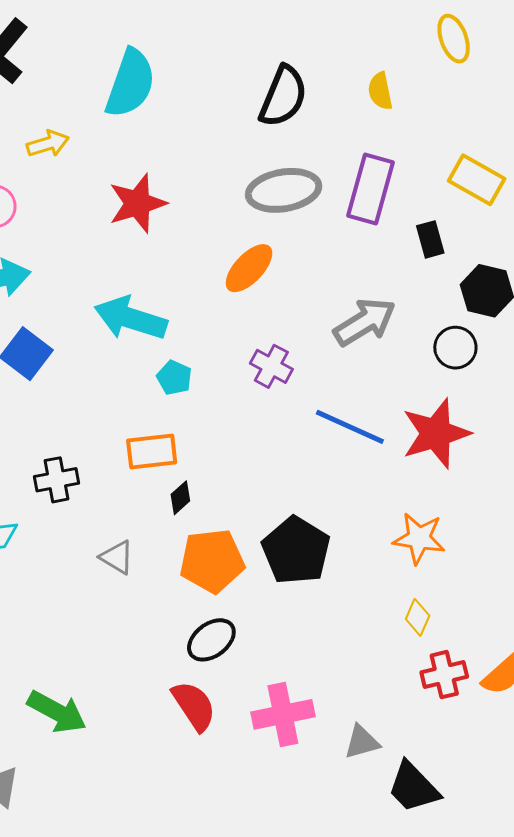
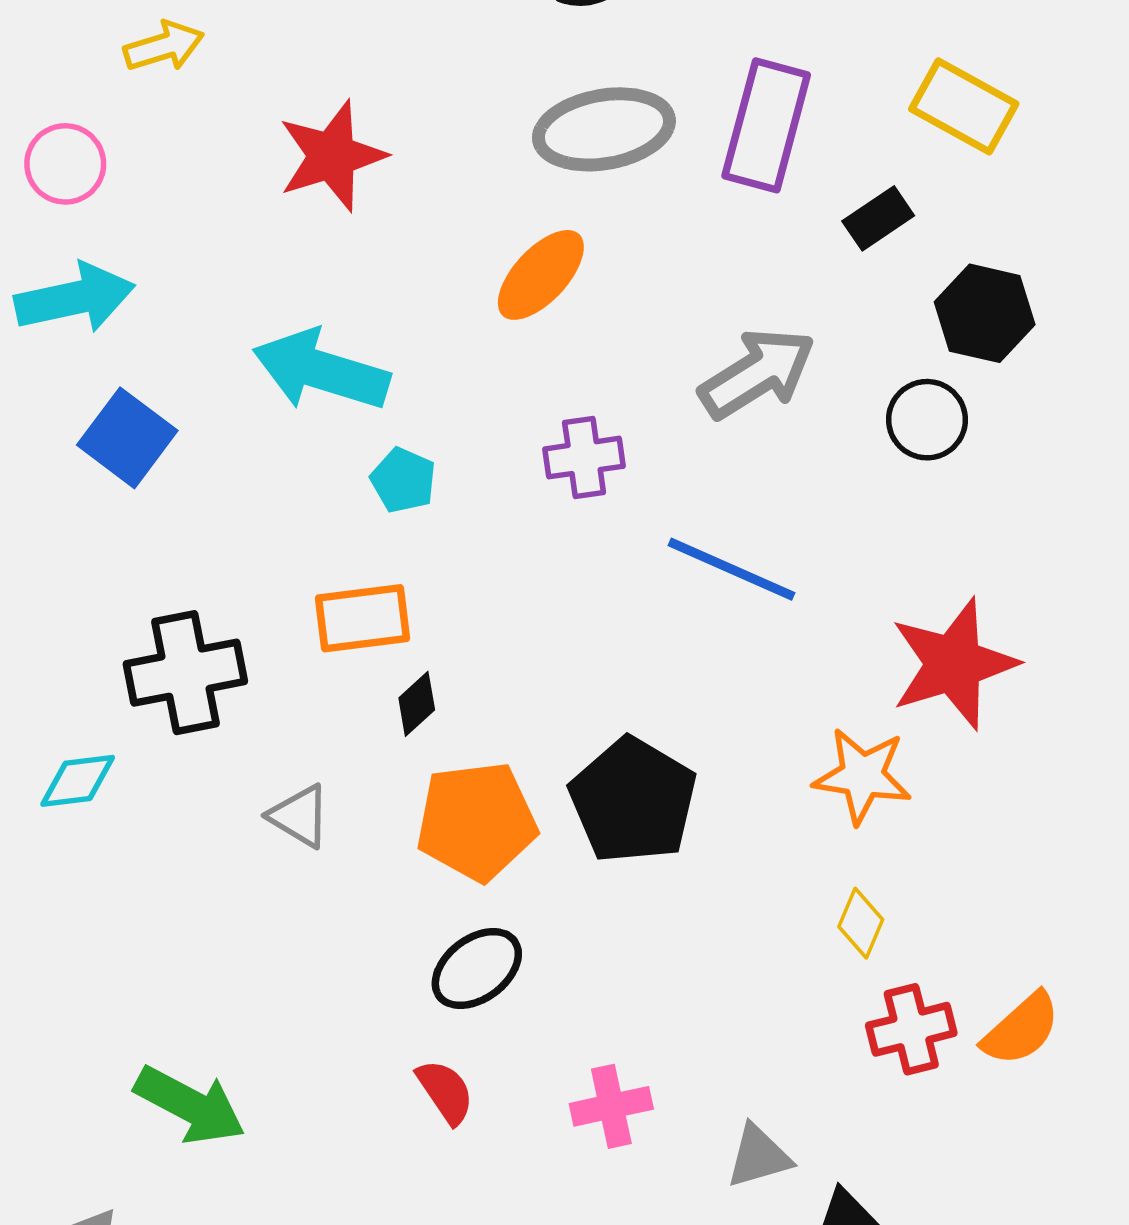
black rectangle: (430, 239) -> (878, 218), turned 72
purple cross: (271, 366) -> (584, 458), turned -36
red star: (436, 433) -> (954, 664), moved
black cross: (57, 480) -> (185, 673), size x1.4
red semicircle: (194, 706) -> (445, 1092), size x0.7
pink cross: (283, 714) -> (611, 1106), size x0.7

